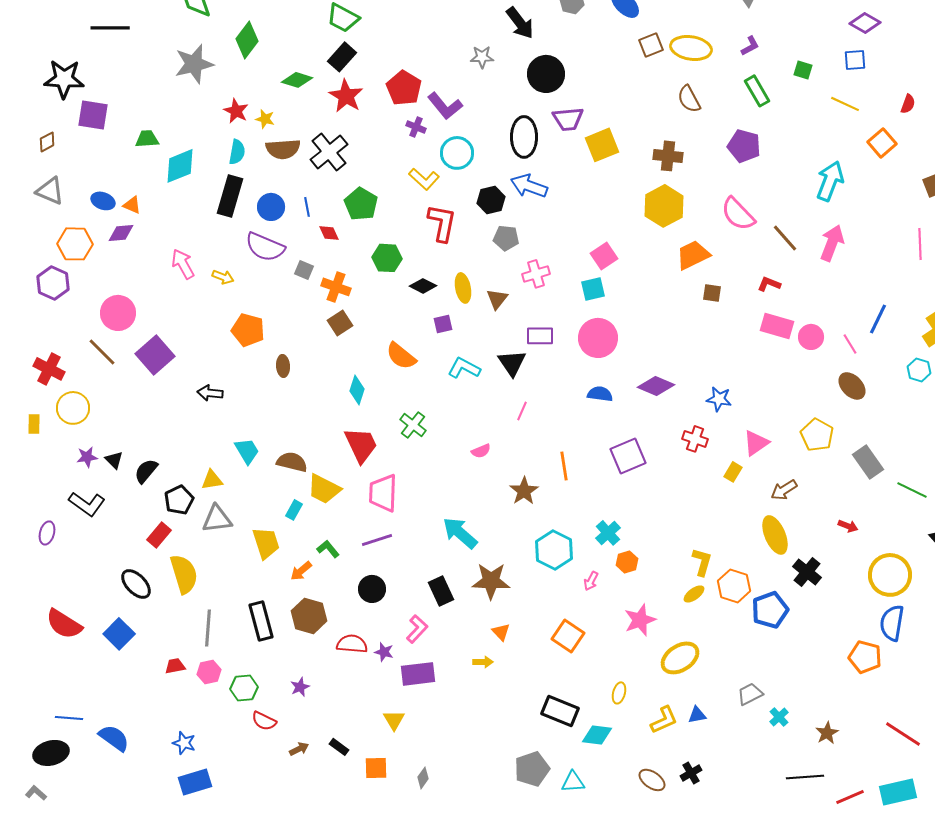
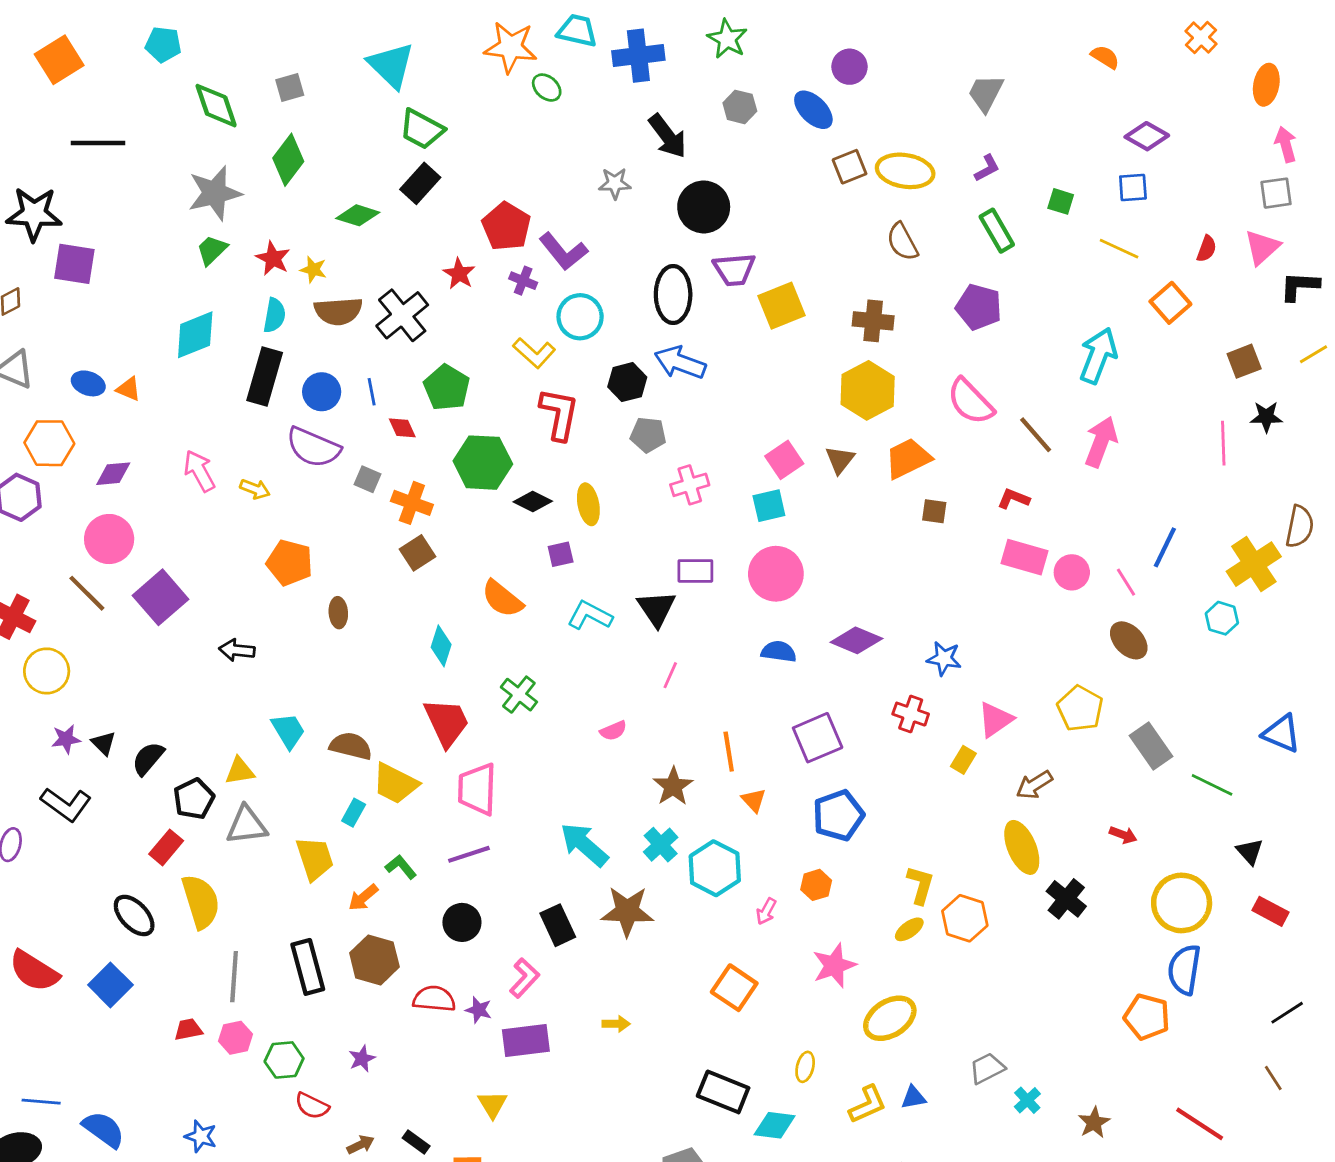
red star: (346, 96) -> (459, 274), moved, size x0.7
green trapezoid: (147, 139) -> (212, 250), moved, turned -40
purple diamond: (121, 233) -> (113, 474), moved
green hexagon: (387, 258) -> (483, 463), size x1.4
brown triangle: (497, 299) -> (840, 460), moved
cyan cross: (608, 533) -> (661, 845), moved
blue pentagon: (770, 610) -> (838, 815), moved
orange triangle: (501, 632) -> (754, 800), moved

